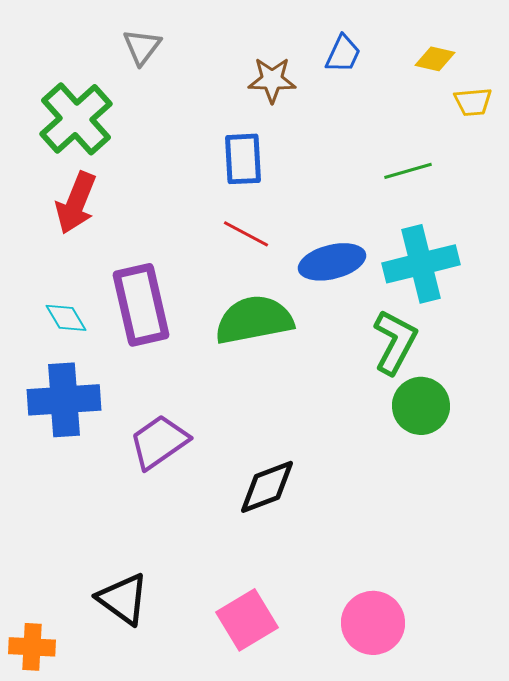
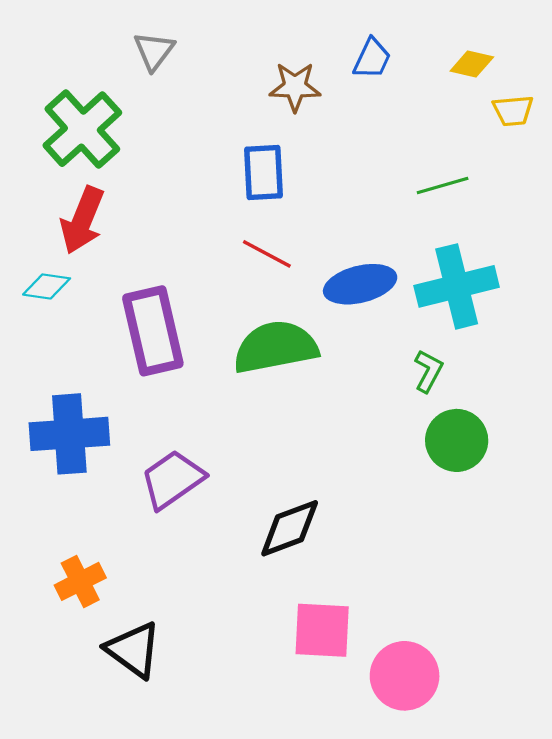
cyan diamond: (66, 318) -> (47, 286), moved, turned -51
green L-shape: (395, 342) -> (428, 371), size x0.6
pink square: (247, 620) -> (322, 630), moved, turned 34
orange cross: (32, 647) -> (80, 581), moved, turned -30

